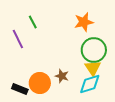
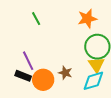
purple line: (18, 39) -> (28, 61), moved
black rectangle: (20, 89) -> (23, 76), moved

